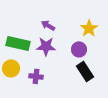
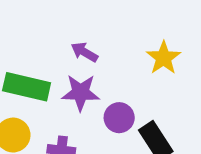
purple circle: (79, 49) -> (119, 118), moved

